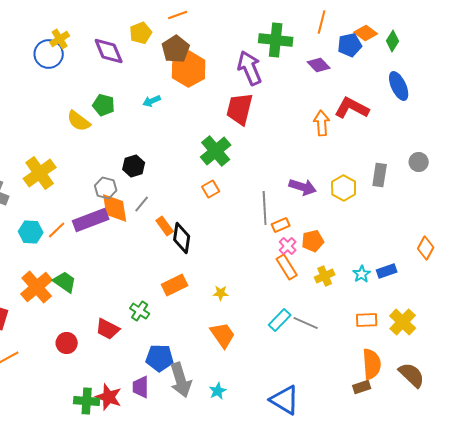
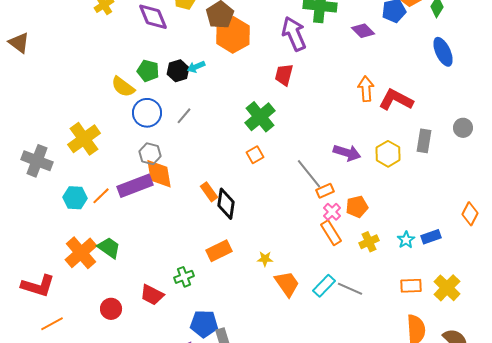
blue circle: (49, 54) -> (147, 113), moved
red L-shape: (352, 108) -> (396, 100), moved
red trapezoid: (240, 109) -> (284, 75), size x0.7
black hexagon: (134, 166) -> (178, 71), moved
gray line: (142, 204) -> (184, 116), moved
gray line: (265, 208) -> (309, 174), turned -36
green cross: (140, 311) -> (184, 277), turned 36
orange trapezoid: (223, 335) -> (287, 284), moved

